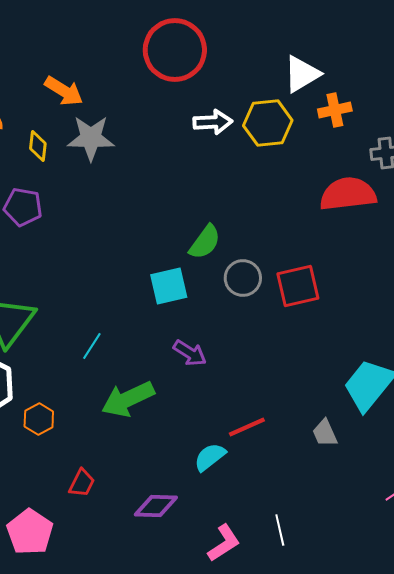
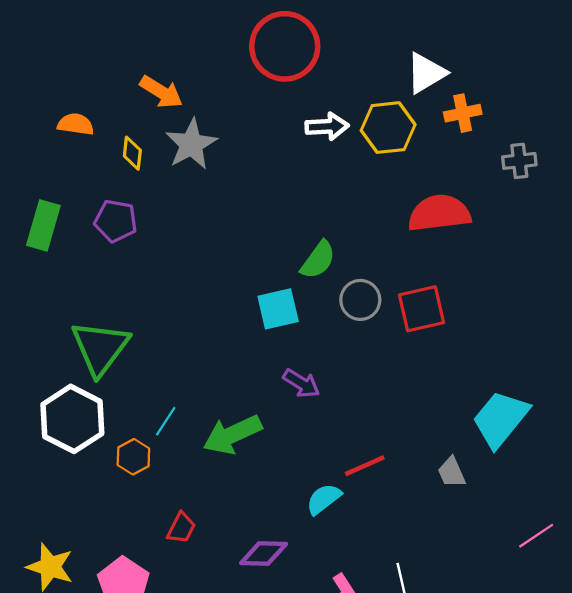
gray star: (91, 138) -> (191, 144), turned -30
red semicircle: (348, 194) -> (439, 213), moved
cyan line: (92, 346) -> (166, 421), moved

